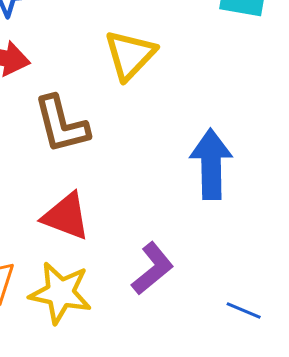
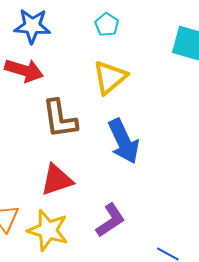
blue arrow: (211, 164) -> (124, 141), moved, turned 150
red triangle: (66, 216) -> (57, 180), turned -45

